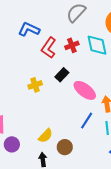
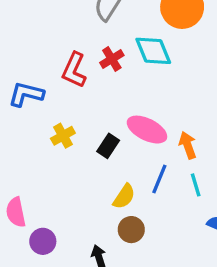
blue L-shape: (29, 29) -> (26, 94), moved
black rectangle: (62, 75) -> (108, 146), moved
yellow semicircle: (46, 136) -> (124, 197), moved

